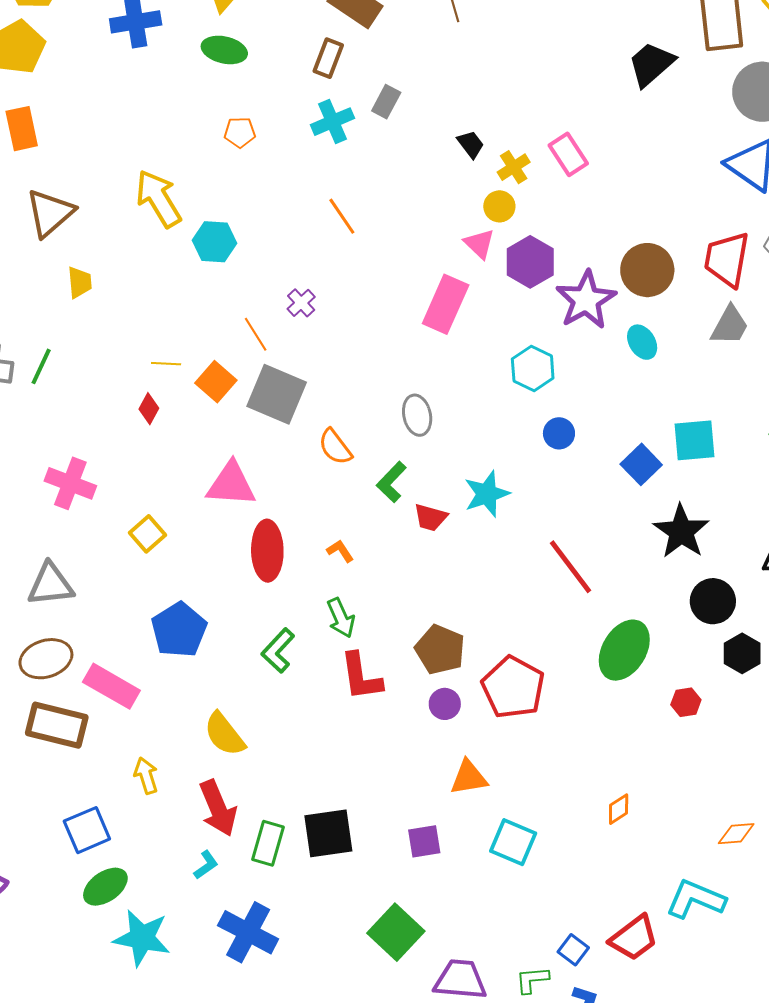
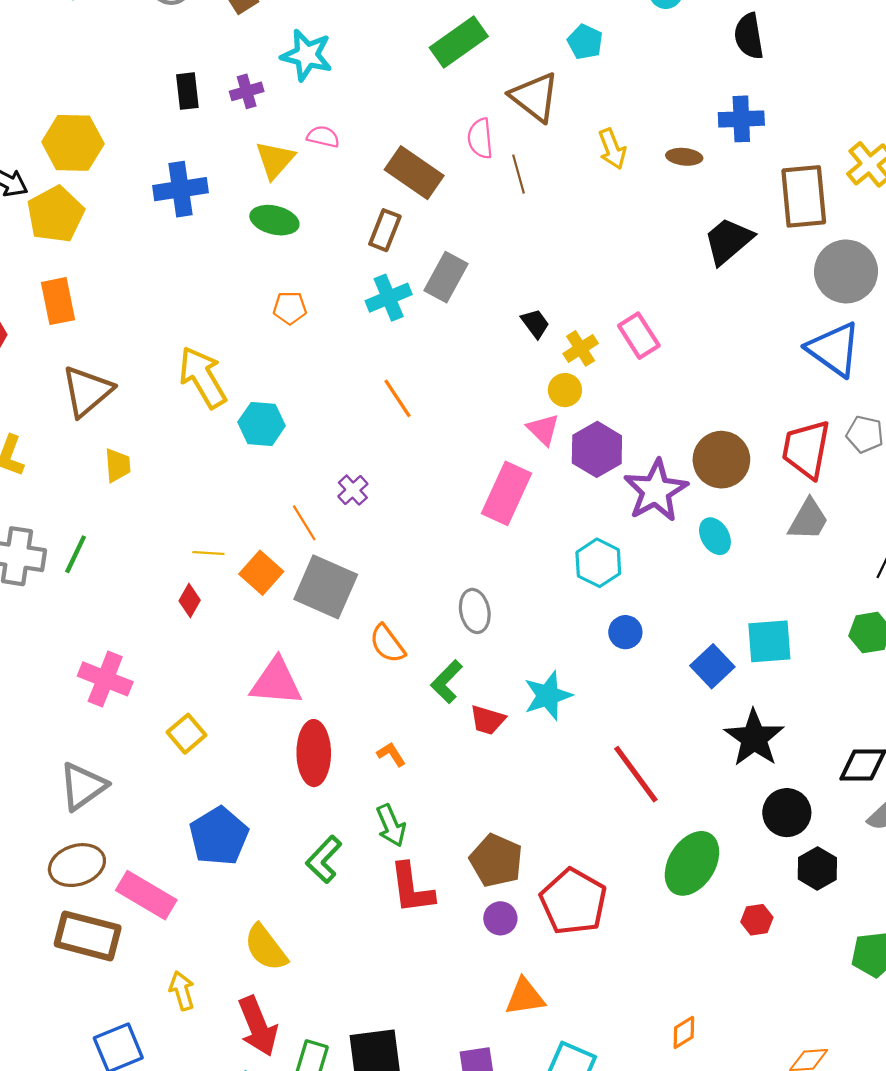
gray rectangle: (386, 102) -> (446, 277), size x1.4
gray triangle: (50, 584) -> (83, 786), turned -30

